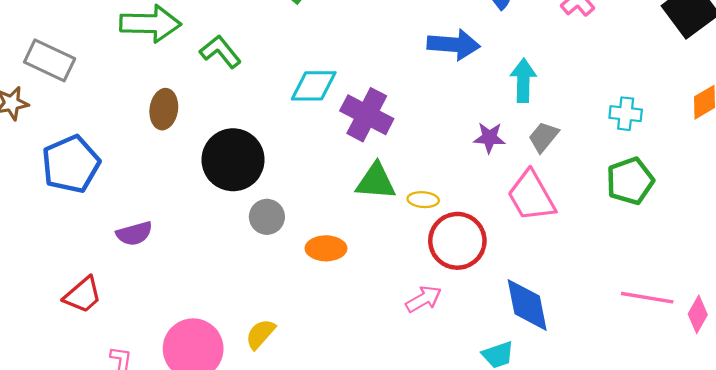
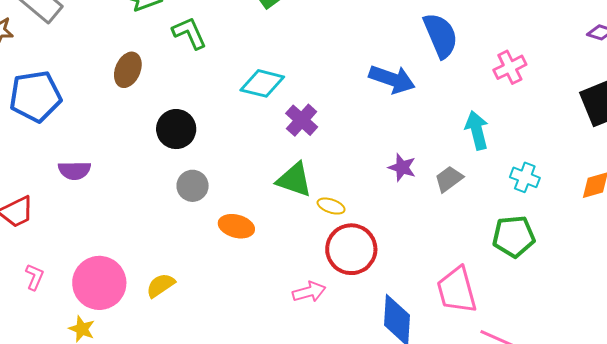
cyan arrow: (523, 80) -> (477, 130), moved, turned -30
purple cross: (367, 115) -> (302, 120), size x0.7
black circle: (233, 160) -> (176, 129), size x0.7
pink trapezoid: (531, 196) -> (457, 290), moved

